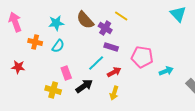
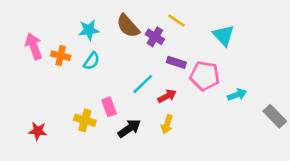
cyan triangle: (178, 14) -> (224, 35), moved
pink arrow: (15, 22) -> (34, 46), moved
purple rectangle: (111, 47) -> (176, 62), moved
red star: (18, 67) -> (38, 131), moved
pink rectangle: (66, 73) -> (109, 107), moved
black arrow: (84, 86) -> (129, 128), moved

